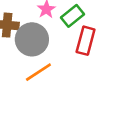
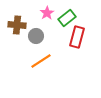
gray circle: (32, 39) -> (36, 36), size x0.6

